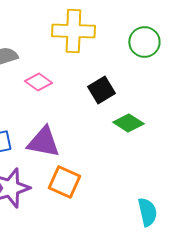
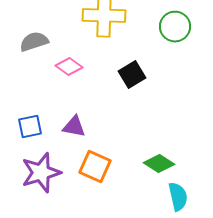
green diamond: (128, 123) -> (159, 164), moved
purple triangle: (43, 142) -> (74, 127), size x0.7

